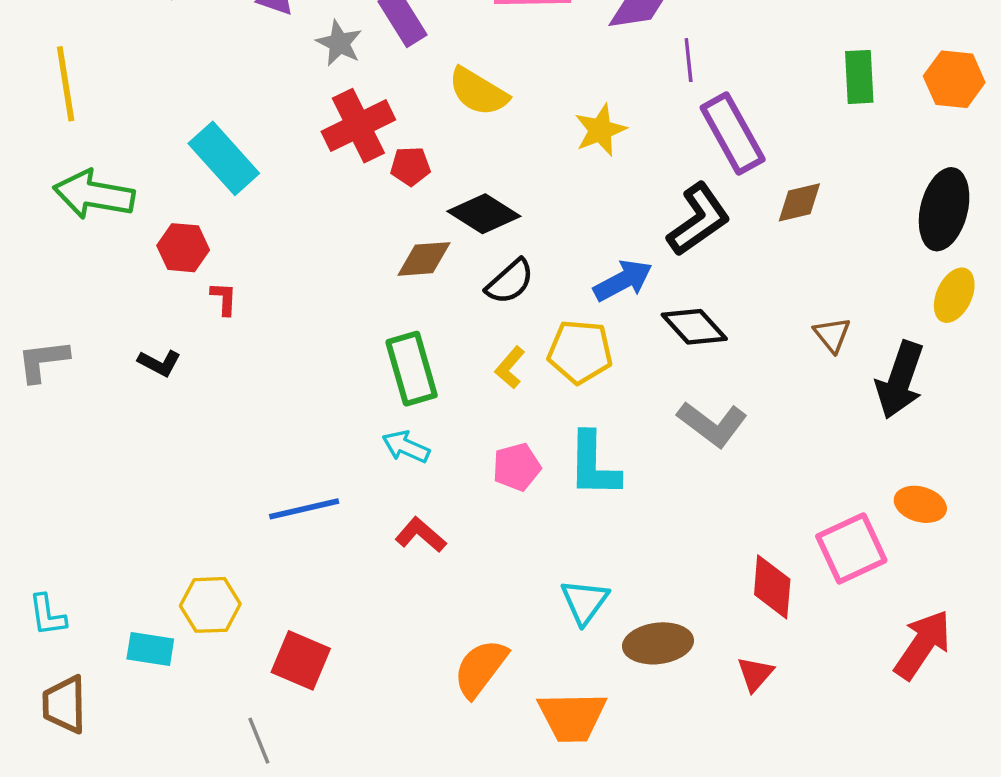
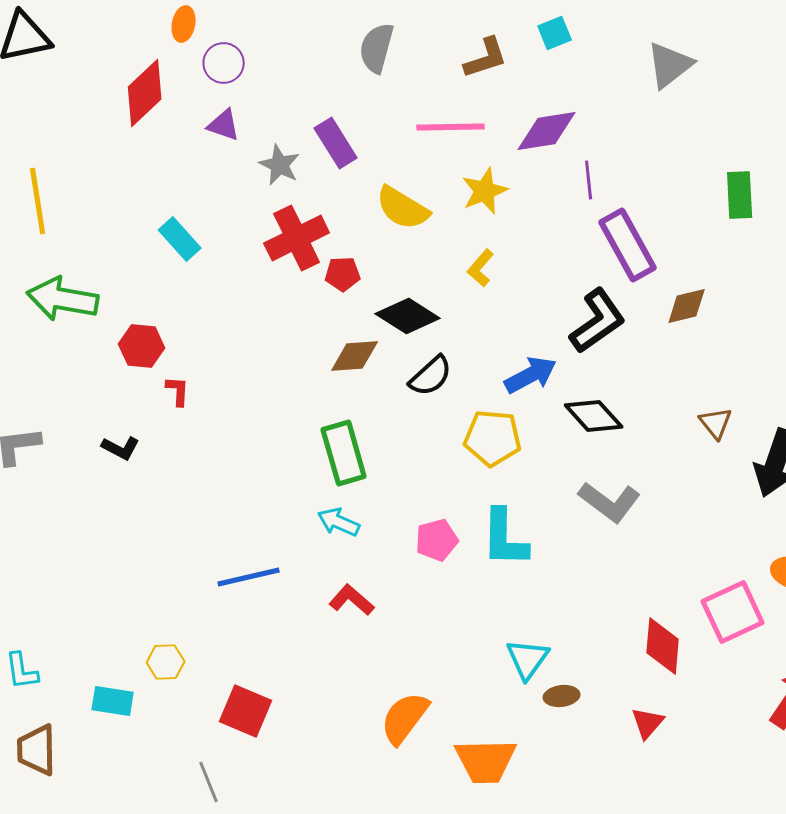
yellow star: (600, 130) -> (485, 191), moved
cyan rectangle: (224, 158) -> (180, 239), moved, size x0.7
yellow L-shape: (510, 368) -> (481, 268), moved
cyan triangle: (585, 602) -> (528, 659), moved
yellow hexagon: (210, 605) -> (166, 662), size x0.7
brown ellipse: (658, 643) -> (562, 696), size x0.6

